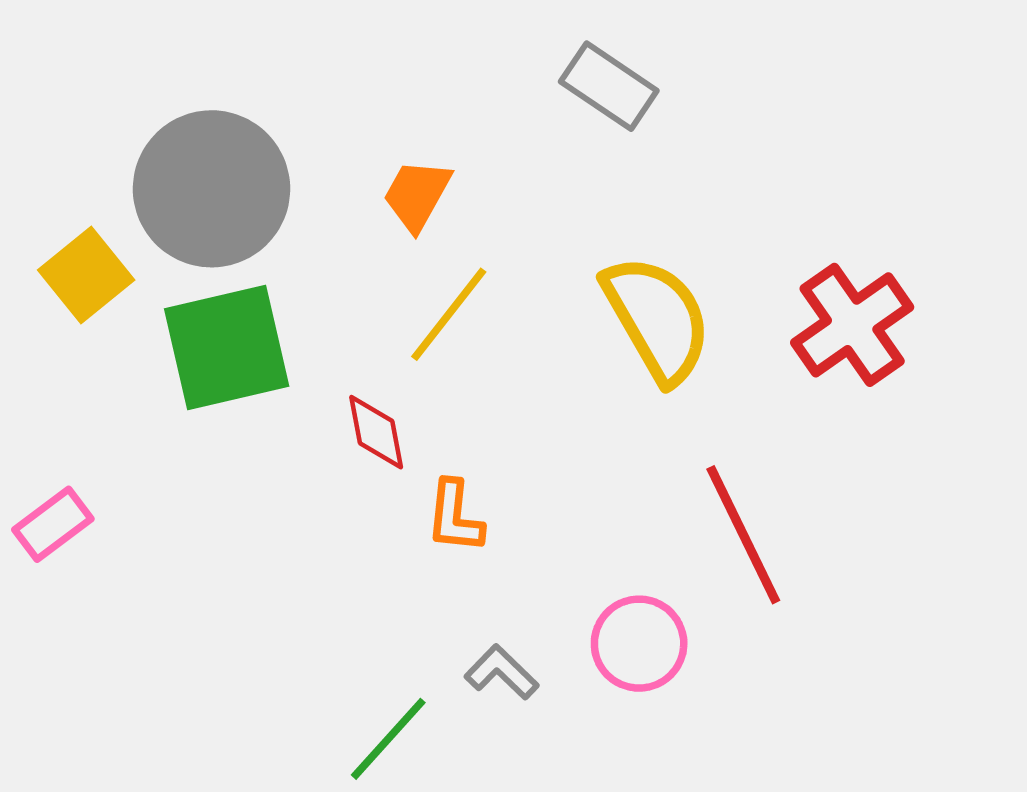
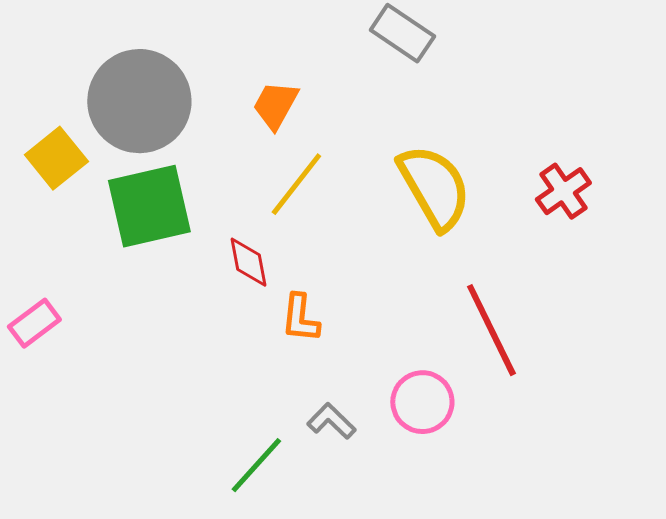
red cross: (852, 325) -> (563, 191), size x0.7

